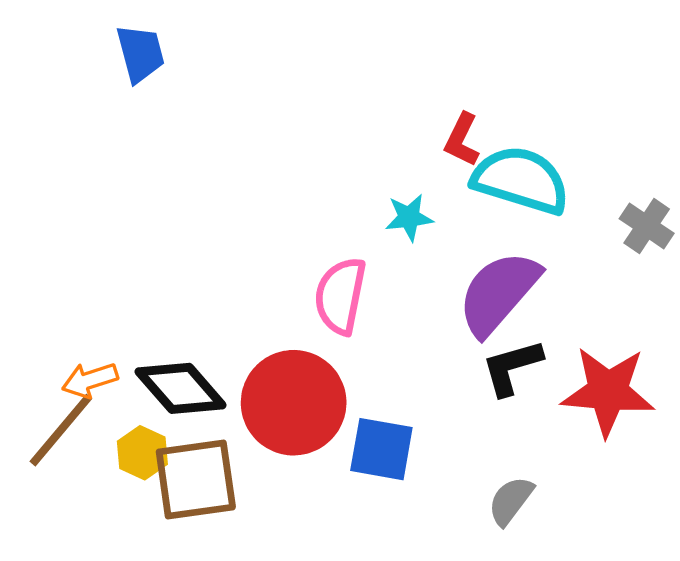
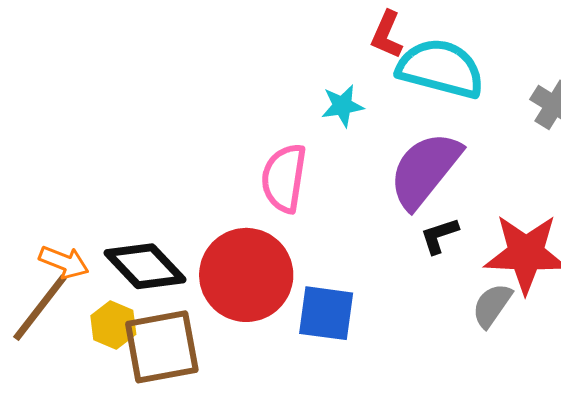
black L-shape: (512, 367) -> (439, 236), size x0.7
orange arrow: (90, 380) -> (64, 262), turned -138
gray semicircle: (511, 501) -> (492, 305), moved

